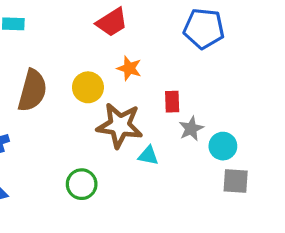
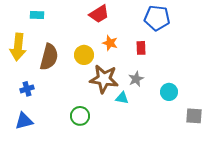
red rectangle: (172, 102) -> (141, 48), moved
gray star: (191, 129) -> (136, 79), moved
gray square: (236, 181) -> (194, 116), moved

